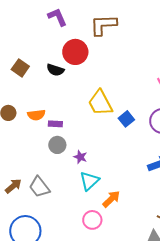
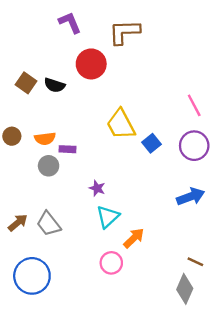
black semicircle: (55, 70) -> (54, 85), moved
gray circle: (57, 145) -> (49, 166), moved

